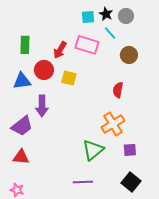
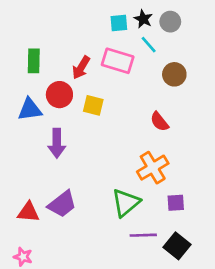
red semicircle: (118, 90) -> (159, 122), turned -49
purple trapezoid: (22, 126) -> (62, 204), moved
purple line: (83, 182) -> (143, 235), moved

